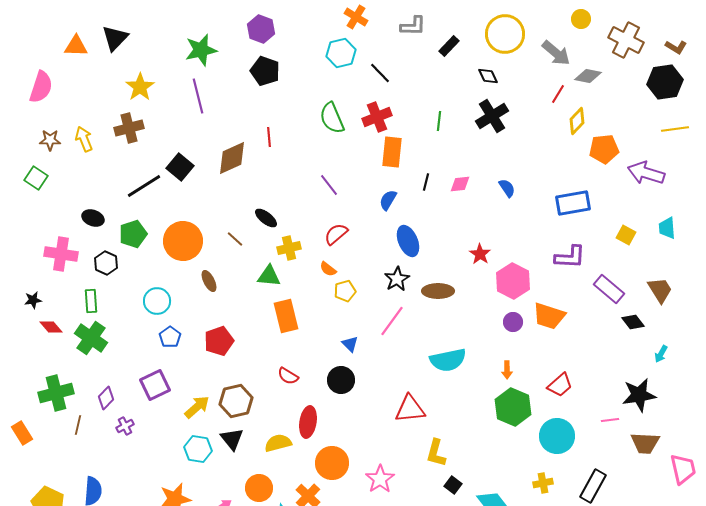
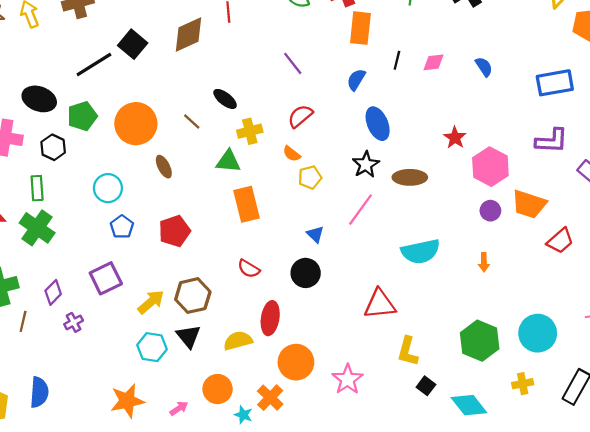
black ellipse: (93, 218) -> (39, 99), size x1.4
red trapezoid: (560, 385) -> (560, 241), moved
green hexagon: (513, 407) -> (480, 341), moved

